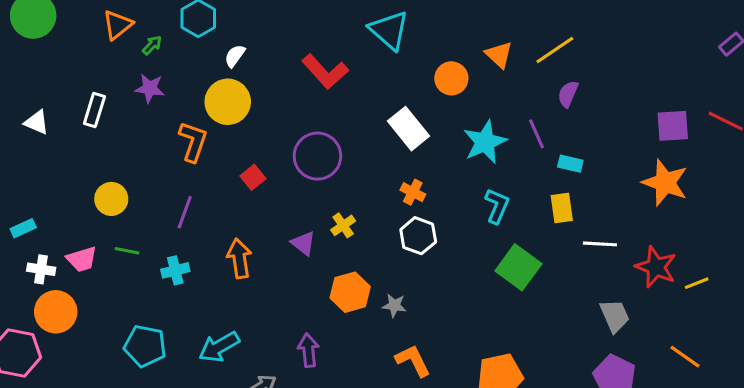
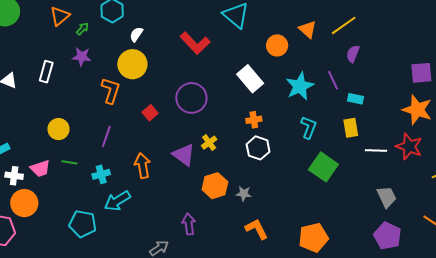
orange cross: (413, 192) -> (254, 120), turned -35
purple triangle: (303, 243) -> (184, 155), size x1.4
red star: (656, 267) -> (409, 146), moved
cyan arrow: (219, 347) -> (117, 201), moved

